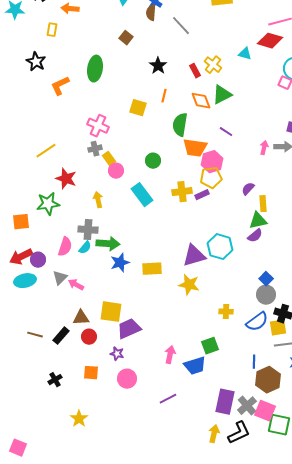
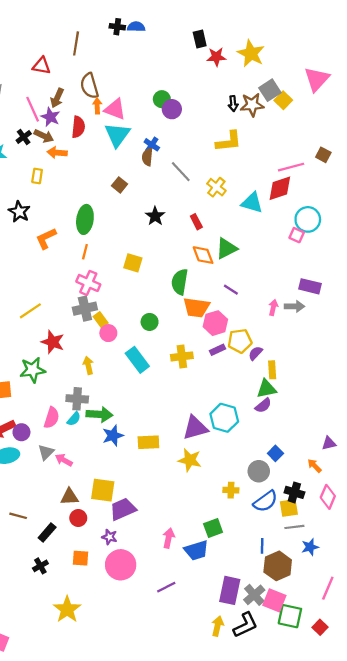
red diamond: (270, 41) -> (280, 188), turned -35
cyan triangle: (245, 54) -> (252, 203), size x1.5
yellow cross: (213, 65) -> (216, 187), moved
orange line: (164, 96) -> (85, 252), moved
gray cross: (95, 149) -> (85, 309), size x1.5
yellow pentagon: (211, 178) -> (240, 341), moved
purple rectangle: (202, 195) -> (218, 350), moved
gray circle: (266, 295) -> (259, 471), moved
black rectangle: (61, 336) -> (47, 532), moved
pink circle: (127, 379) -> (121, 565), size x1.4
yellow star: (79, 419) -> (67, 609), size x1.4

